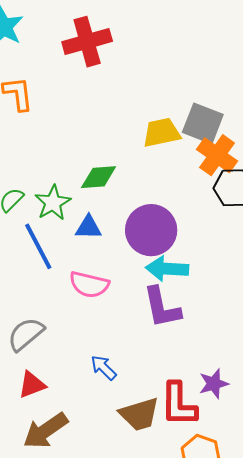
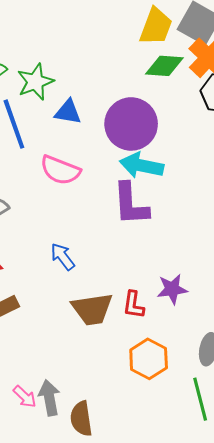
yellow trapezoid: (161, 133) -> (156, 26), turned 114
green diamond: (99, 177) -> (164, 66), moved
red L-shape: (179, 404) -> (133, 305), size x0.6

